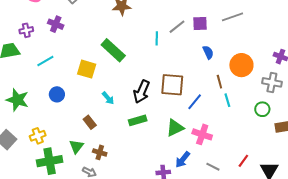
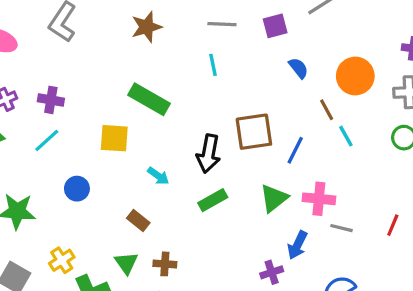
purple cross: (56, 24) -> (51, 100), moved
gray line: (177, 27) -> (222, 24), moved, turned 54
gray line: (213, 167) -> (342, 228), moved

